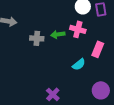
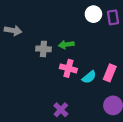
pink cross: (78, 29) -> (68, 68), moved
pink rectangle: (98, 49) -> (110, 73), moved

